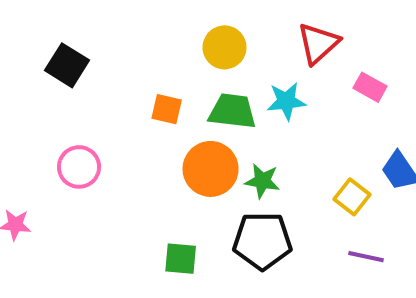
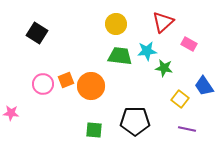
orange square: (167, 109) -> (66, 80), moved, turned -35
orange circle: (211, 169) -> (91, 86), moved
green star: (262, 181) -> (164, 68), moved

